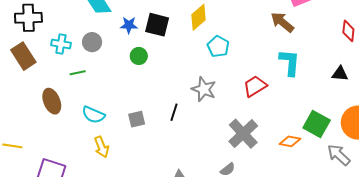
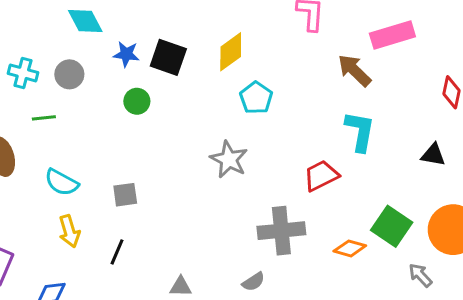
red trapezoid: (255, 86) -> (321, 176), moved
black line: (174, 112) -> (117, 252), moved
gray cross: (243, 134) -> (281, 231), turned 32
gray arrow: (339, 155) -> (420, 275), size x0.7

